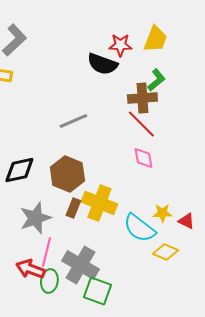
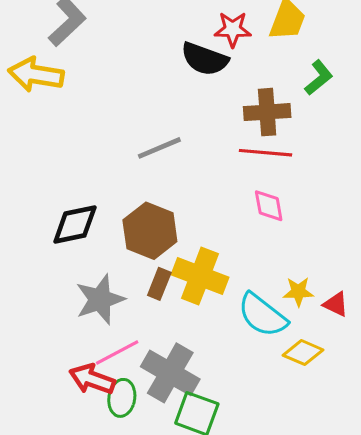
green L-shape: (156, 80) -> (319, 78), moved
red line: (141, 124) -> (266, 153), turned -40
pink line: (46, 252) -> (117, 353), turned 48

